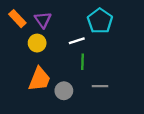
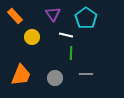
purple triangle: (43, 20) -> (53, 14), moved
white line: (77, 41) -> (66, 35), turned 32
orange trapezoid: (39, 79) -> (21, 75), moved

